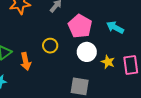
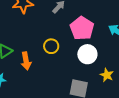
yellow star: (108, 62) -> (107, 75), moved

